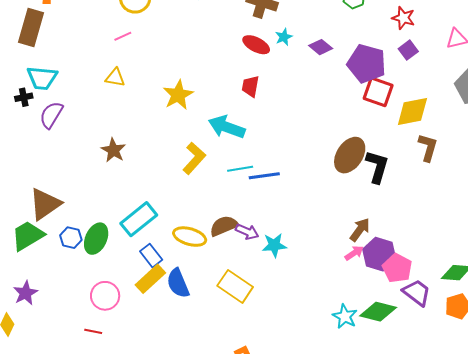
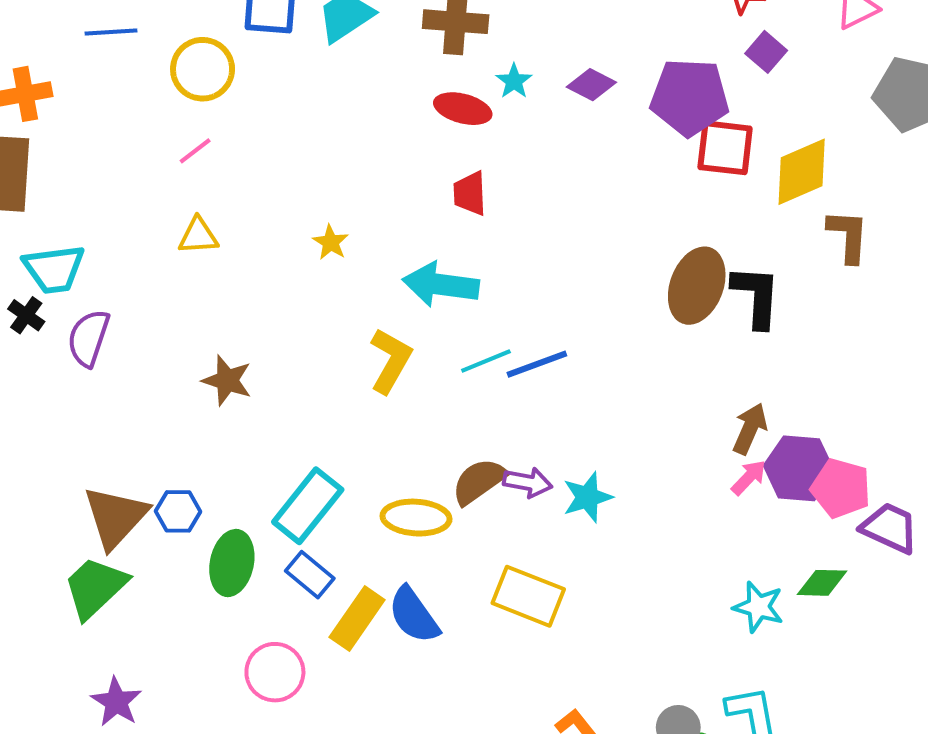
yellow star: (178, 95) -> (331, 242), size x0.6
black cross: (24, 97) -> (26, 315), turned -30
blue hexagon: (71, 238) -> (178, 511), moved
blue rectangle: (151, 256) -> (310, 575), moved
green diamond: (378, 312) -> (822, 583), size x0.7

